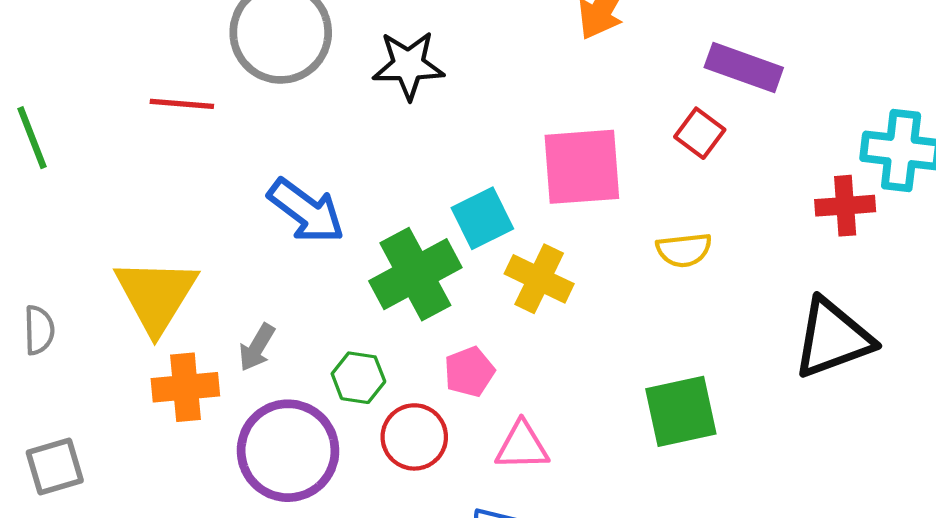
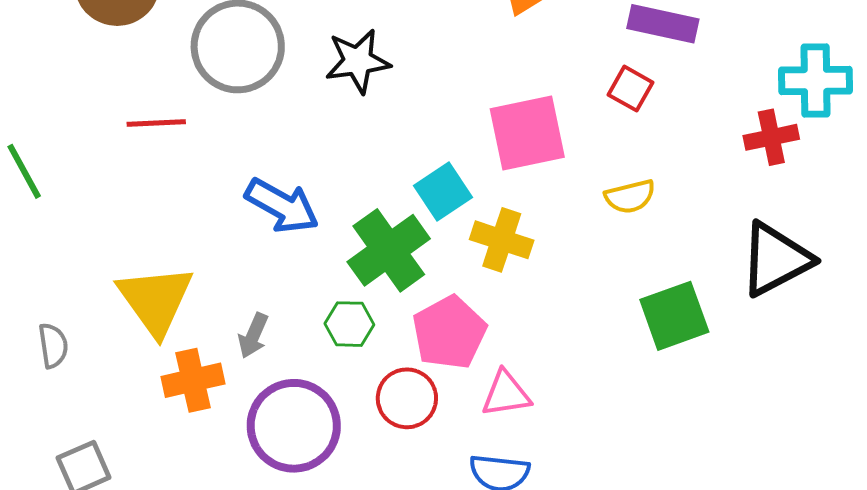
pink pentagon: (469, 372) -> (449, 333), size x1.6
green hexagon: (358, 378) -> (349, 324), moved
green square: (681, 411) -> (674, 316), moved

